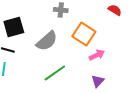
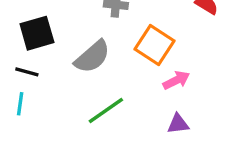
purple triangle: (98, 81) -> (178, 124), turned 40

